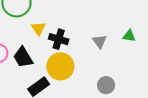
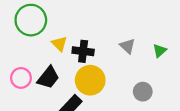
green triangle: (129, 36) -> (160, 51), moved, turned -40
black trapezoid: (23, 57) -> (48, 78), turned -100

